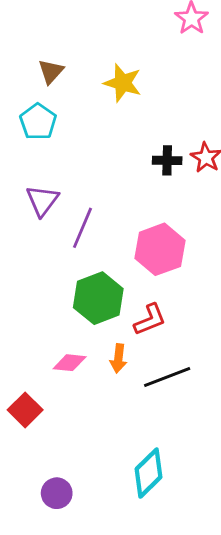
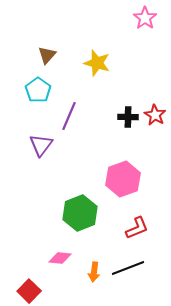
purple line: (82, 228) -> (69, 116), moved
red L-shape: (150, 320) -> (137, 228), moved
orange arrow: (118, 358) -> (94, 272), moved

